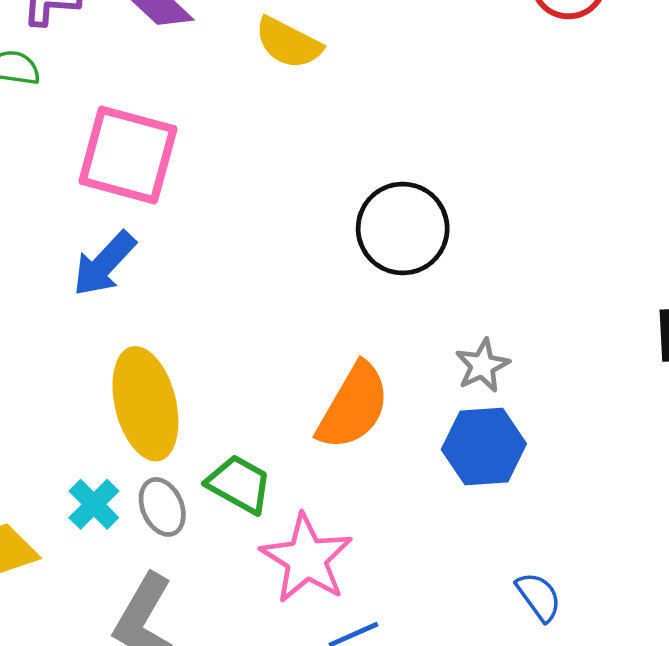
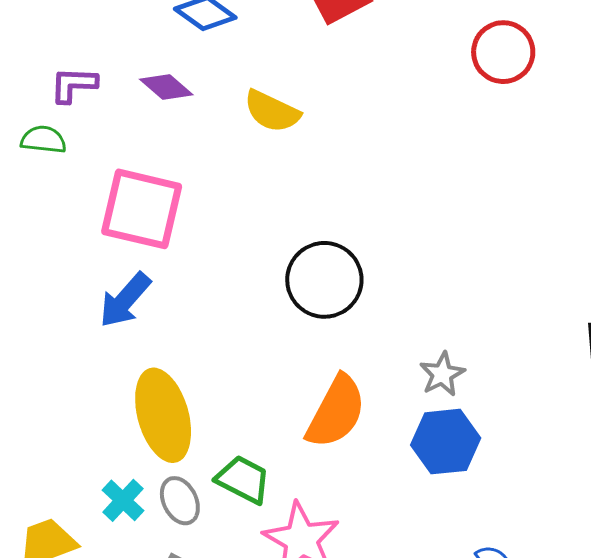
black circle: (403, 228) -> (324, 280), moved

